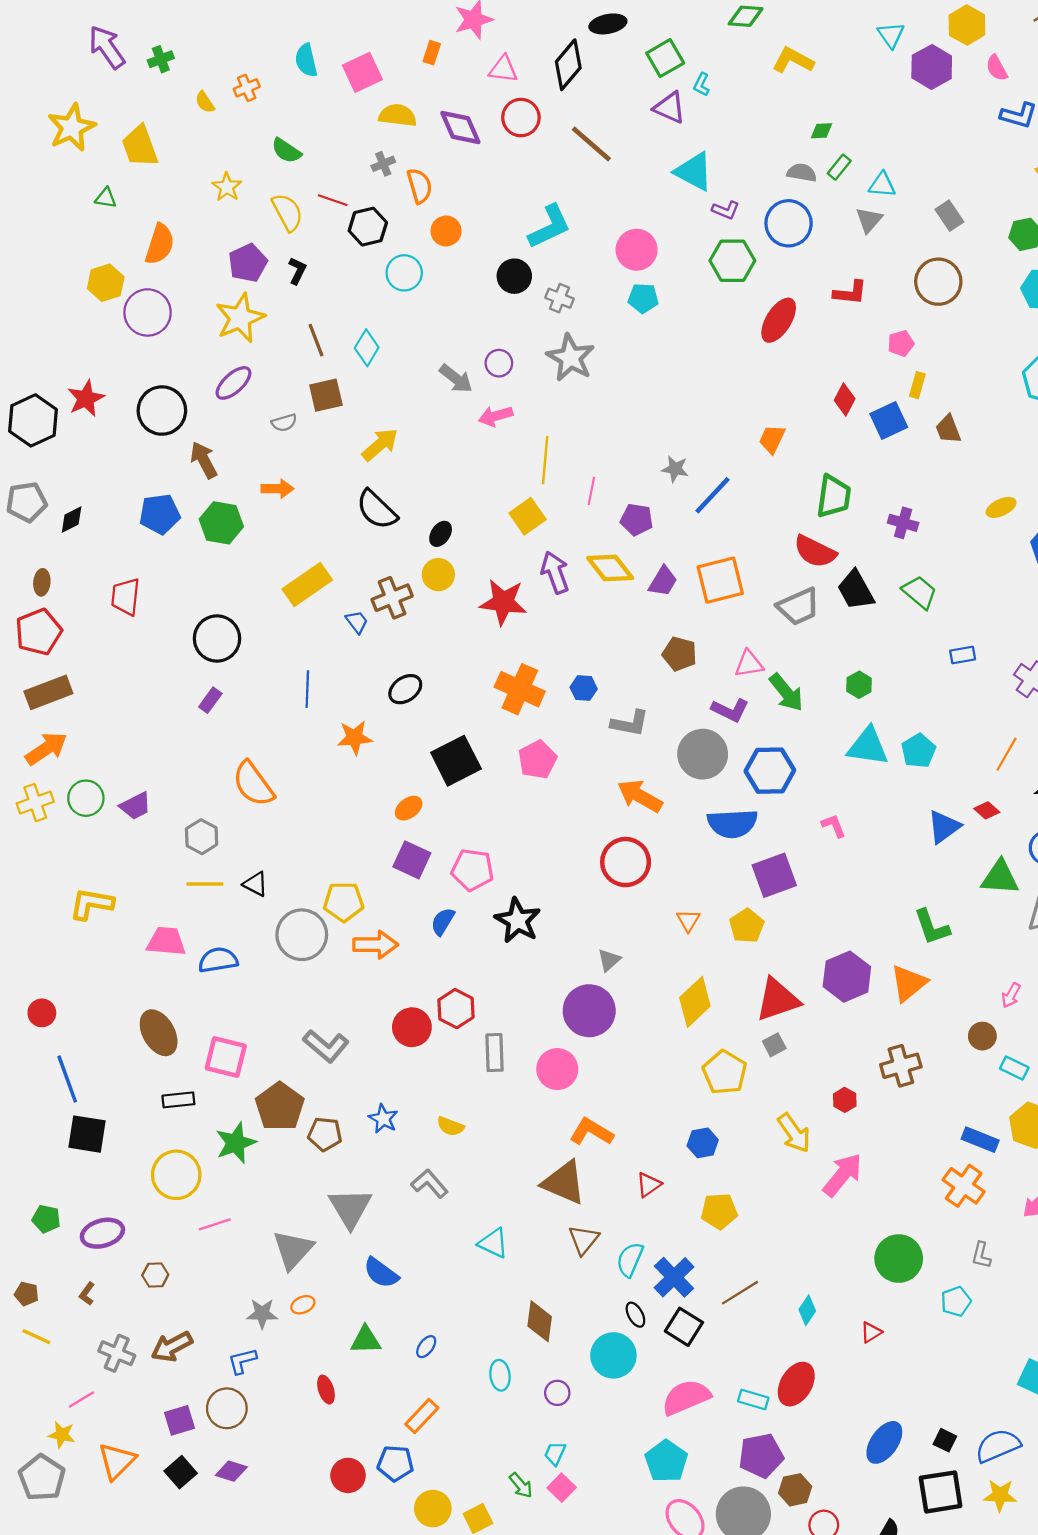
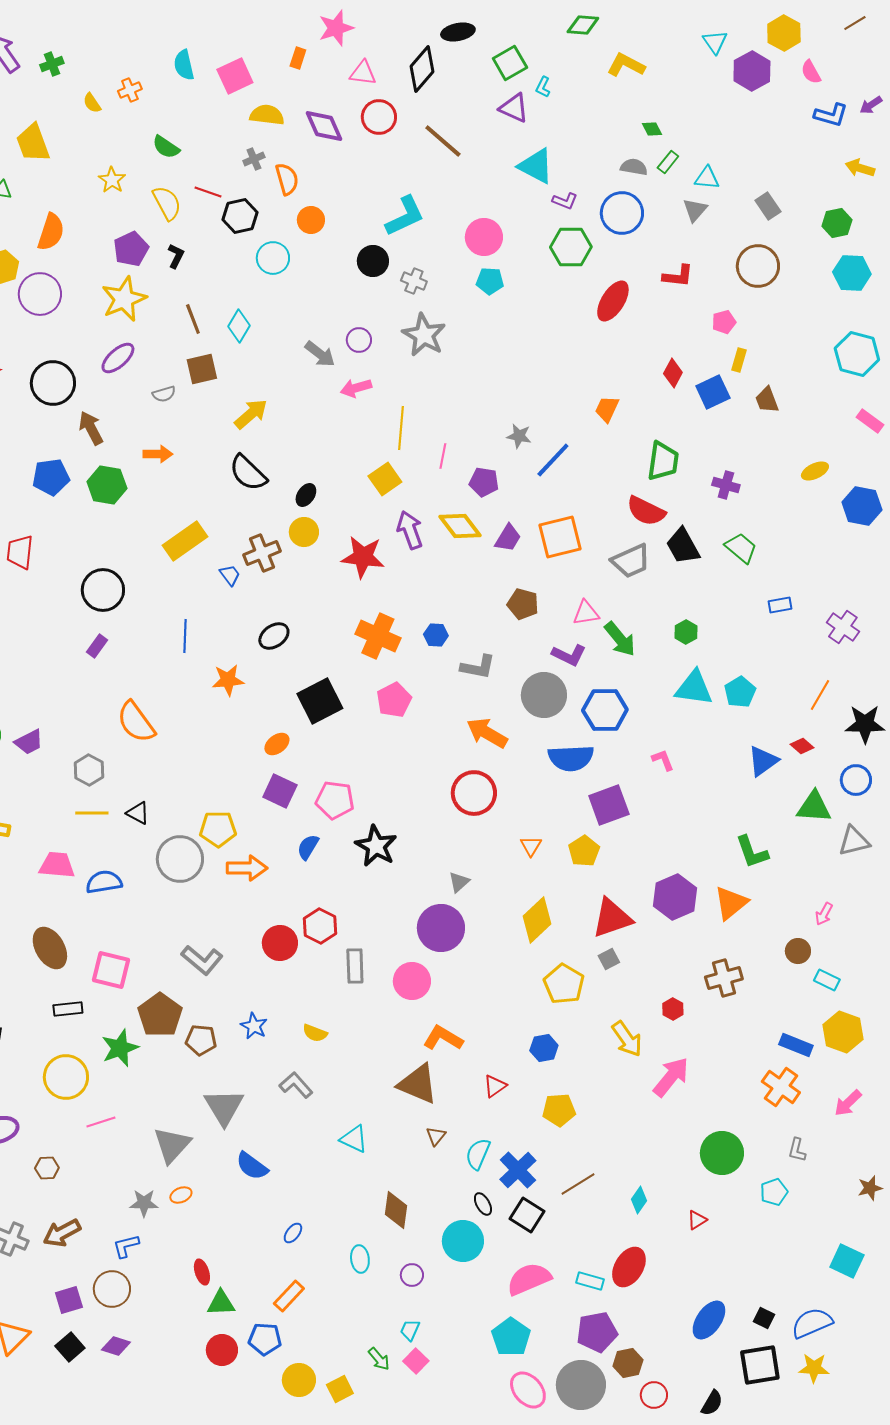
green diamond: (822, 131) -> (652, 129), turned 65
brown triangle: (584, 1240) -> (436, 1136), size x0.7
green triangle: (366, 1340) -> (221, 1303), moved

